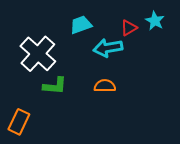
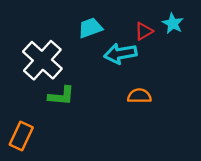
orange semicircle: (105, 86) -> (139, 96), moved

